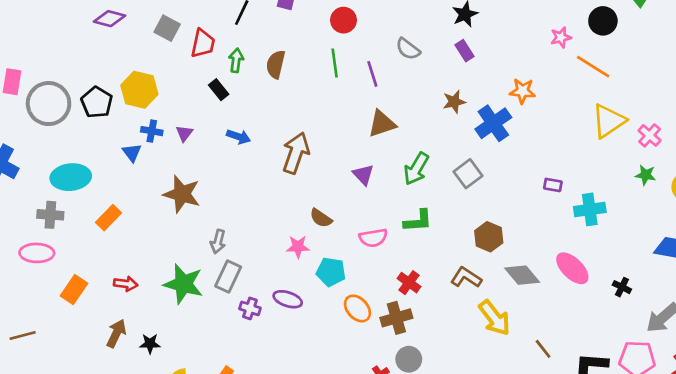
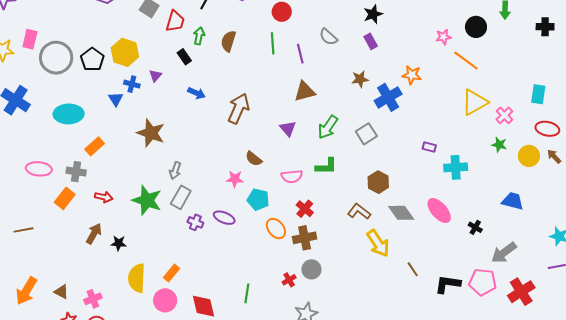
purple triangle: (184, 133) -> (155, 76), moved
gray cross: (50, 215) -> (76, 172), moved
red cross: (409, 283) -> (305, 209), moved

